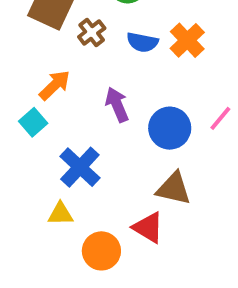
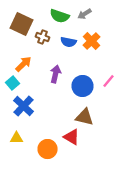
brown cross: (92, 32) -> (42, 37), turned -32
purple arrow: (117, 105) -> (56, 74), turned 36
blue cross: (80, 167) -> (24, 106), moved
yellow triangle: (60, 214) -> (16, 138), moved

